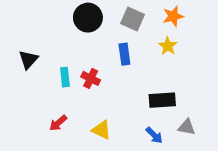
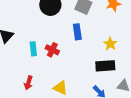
yellow star: (168, 46) -> (110, 44), moved
red arrow: (58, 123) -> (28, 83), turned -32

